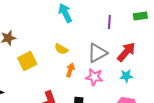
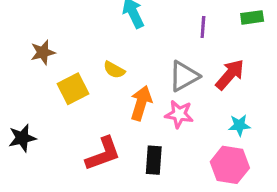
yellow semicircle: (61, 49) -> (114, 70), moved
orange arrow: (70, 70) -> (141, 103), size x1.5
cyan star: (126, 76) -> (239, 125), moved

